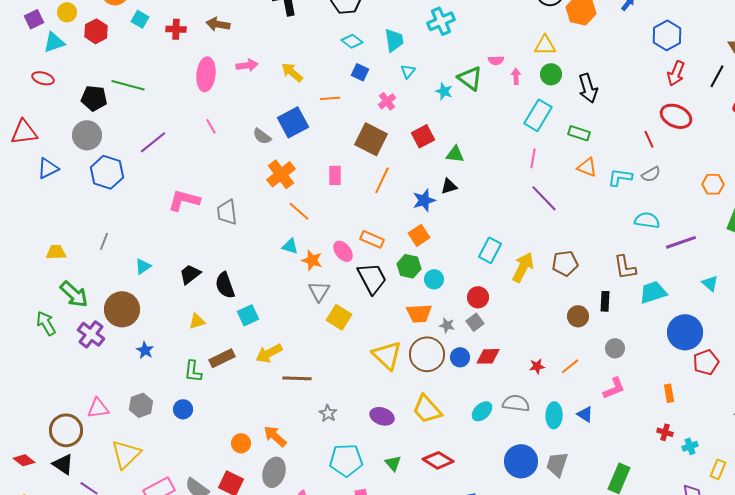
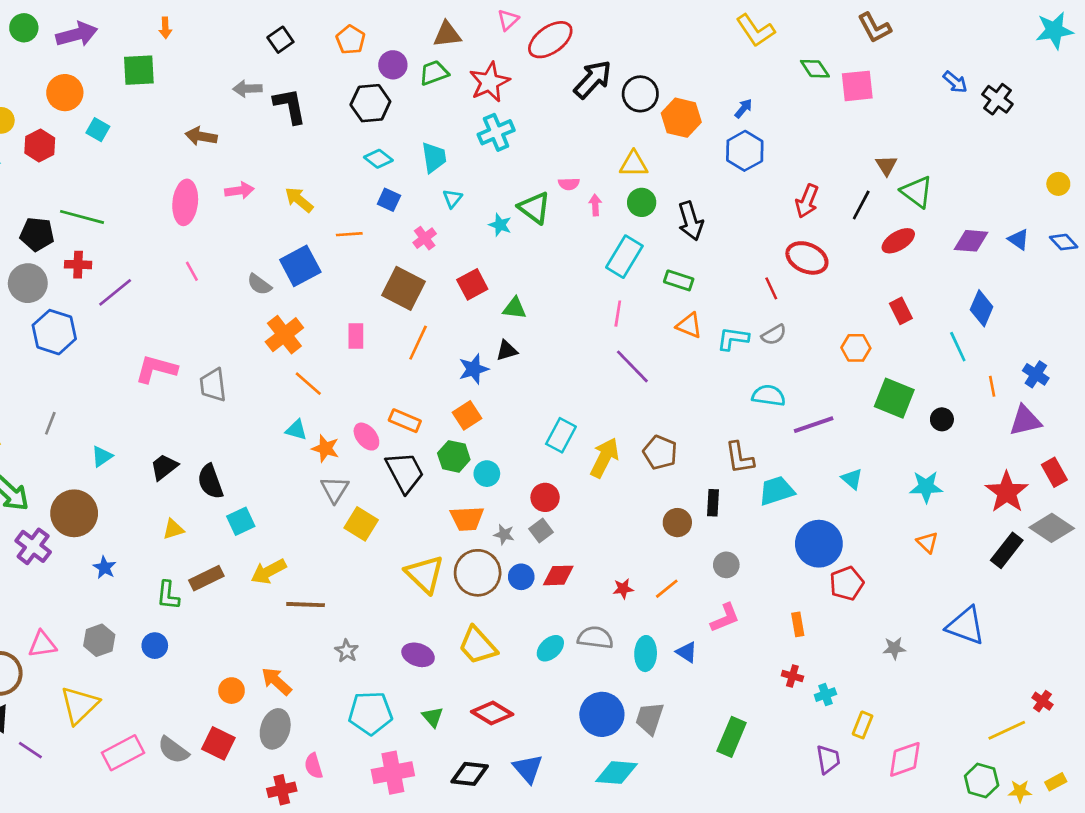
red cross: (176, 29) -> (78, 265), moved
blue hexagon: (667, 35) -> (745, 151), moved
brown pentagon: (565, 263) -> (660, 452), turned 30

